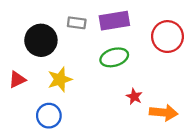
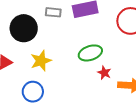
green ellipse: (114, 57) -> (90, 53), moved

